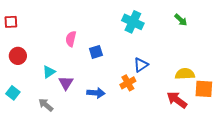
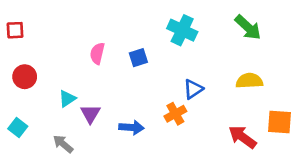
green arrow: (181, 20) -> (248, 27), size x1.5
blue square: (96, 52) -> (138, 58), moved
yellow semicircle: (185, 74) -> (249, 81), moved

